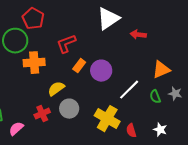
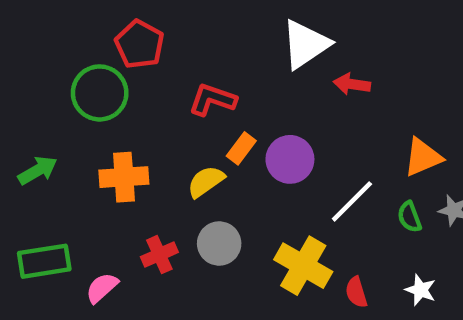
red arrow: (138, 35) -> (352, 84), moved
red L-shape: (66, 44) -> (212, 100), turned 40
orange cross: (34, 63) -> (124, 177), moved
yellow semicircle: (56, 89) -> (206, 182), moved

